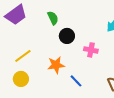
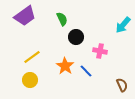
orange star: (56, 65) -> (65, 66), turned -30
blue line: (76, 81) -> (86, 71), moved

